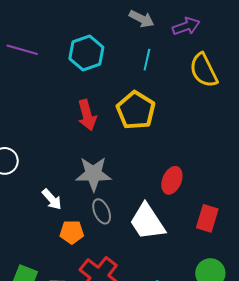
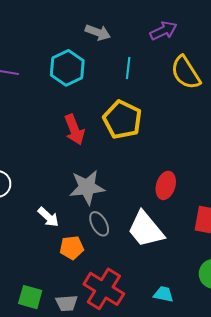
gray arrow: (142, 19) -> (98, 32), moved

